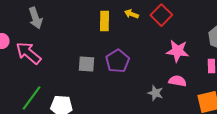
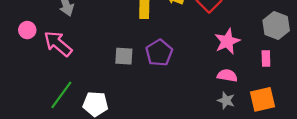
pink star: (177, 51) -> (227, 41), turned -30
gray star: (155, 93) -> (226, 100), moved

